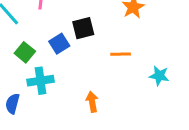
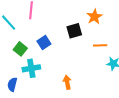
black square: (83, 28) -> (74, 31), moved
orange line: (121, 54) -> (100, 45), moved

